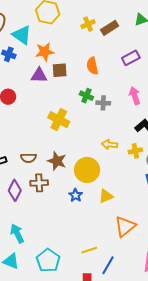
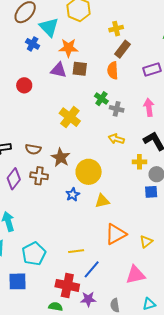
brown rectangle: (110, 28) -> (122, 49), moved, turned -30
yellow arrow: (110, 145) -> (116, 139), moved

